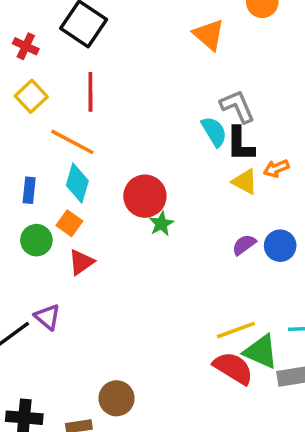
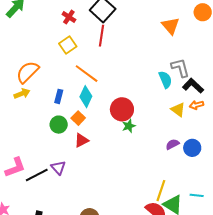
red line: (90, 92) -> (102, 36), moved
black L-shape: (240, 144) -> (193, 86), moved, turned 125
yellow line: (236, 330) -> (161, 191), turned -60

